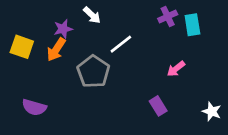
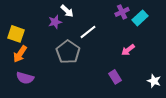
cyan rectangle: (192, 25) -> (140, 18), turned 56
purple star: (63, 29) -> (55, 22), moved
orange arrow: (56, 50) -> (20, 54), moved

